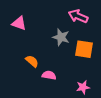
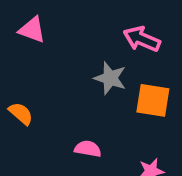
pink triangle: (19, 23) -> (32, 30), moved
orange semicircle: (32, 61) -> (21, 113), moved

